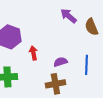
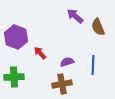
red arrow: (33, 53) -> (40, 53), turned -32

